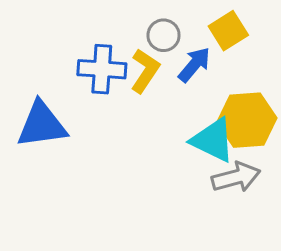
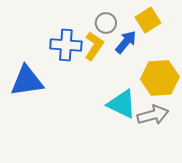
cyan triangle: (213, 140) -> (122, 104), moved

